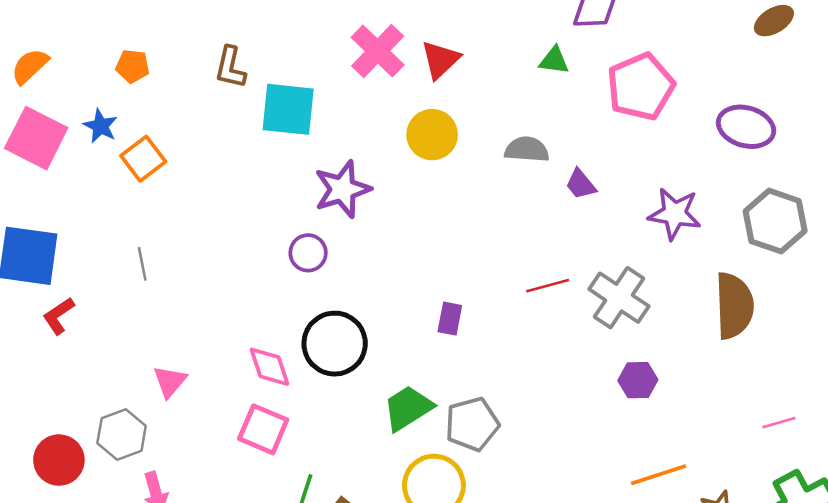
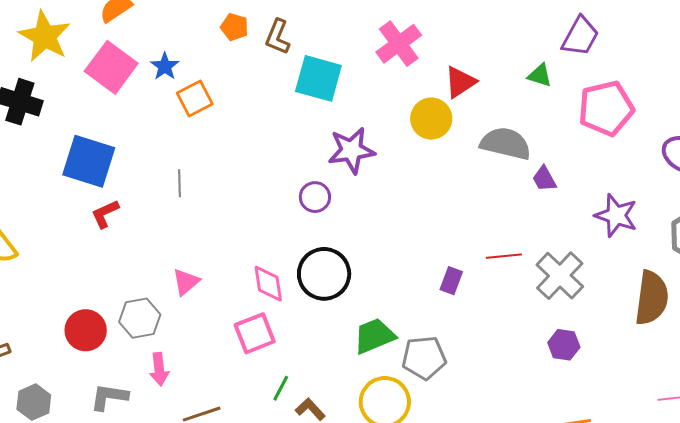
red triangle: (440, 60) -> (460, 82), moved
orange pentagon: (133, 66) -> (234, 27), moved
gray semicircle: (527, 149) -> (506, 143), size x1.4
purple rectangle: (450, 319) -> (451, 281), moved
pink square: (263, 429) -> (255, 333), turned 36

